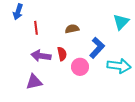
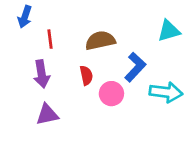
cyan triangle: (121, 22) -> (169, 31), turned 30
brown semicircle: (72, 29) -> (100, 41), size x1.5
purple arrow: (41, 56) -> (42, 74), moved, turned -108

